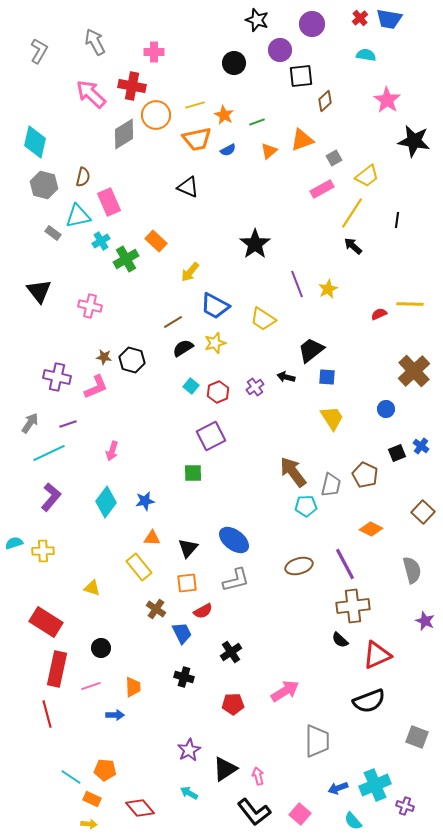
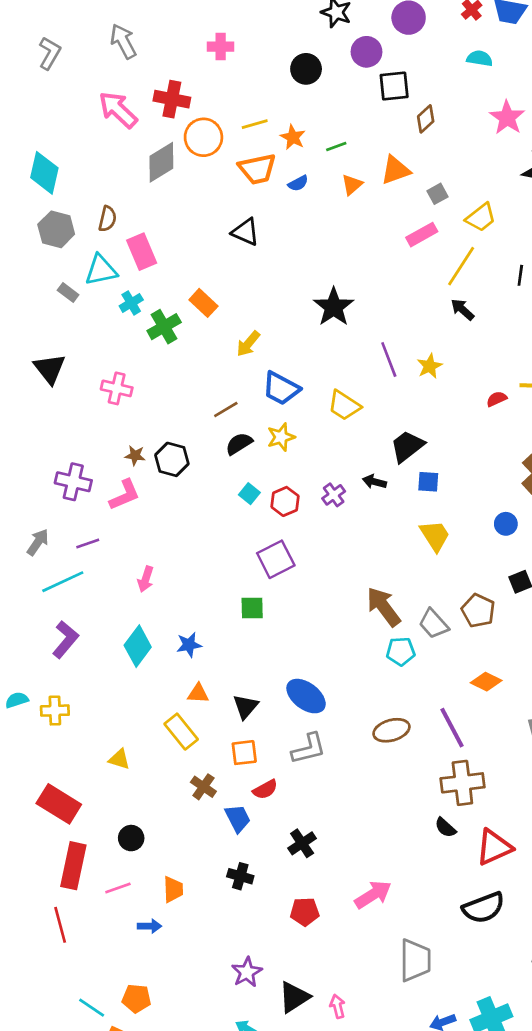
pink cross: (154, 52) -> (221, 47), moved
gray trapezoid: (331, 485) -> (434, 624), turned 125

